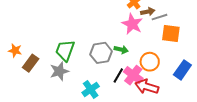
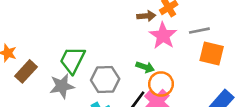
brown arrow: (148, 12) -> (146, 16), moved
gray hexagon: (101, 53) -> (105, 79), moved
orange circle: (150, 62) -> (161, 84), moved

